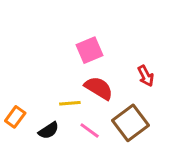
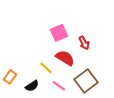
red arrow: (146, 76) -> (84, 43), moved
yellow line: (70, 103) -> (46, 68), turned 48

